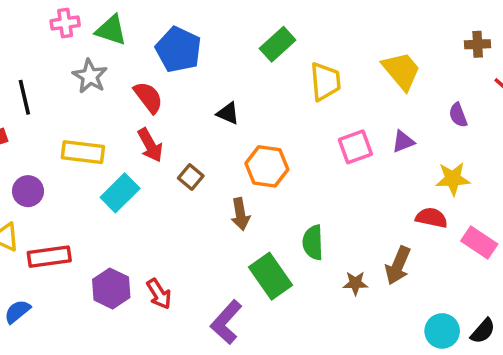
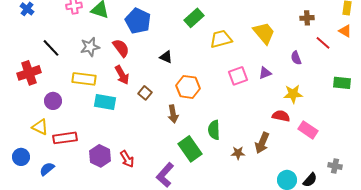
gray star: (90, 76) -> (90, 47), moved, turned 30
yellow trapezoid: (325, 81) -> (221, 39), turned -100
black line: (24, 97) -> (51, 48), turned -30
cyan rectangle: (120, 193) -> (105, 102), turned 55

